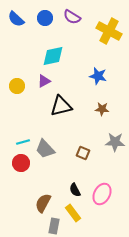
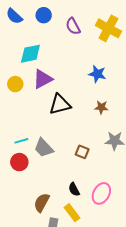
purple semicircle: (72, 17) -> (73, 26), moved, turned 30
cyan diamond: (53, 56) -> (30, 54), moved
purple triangle: (44, 81) -> (43, 79), size x1.5

